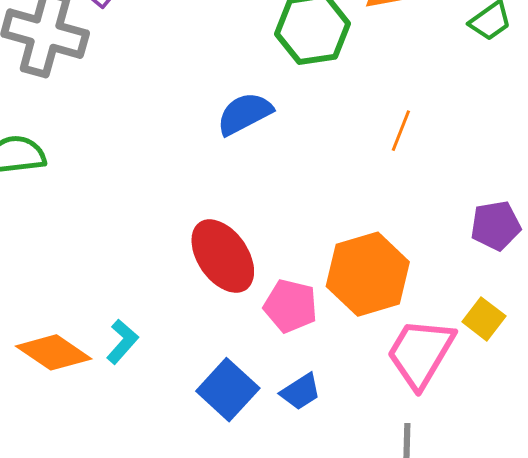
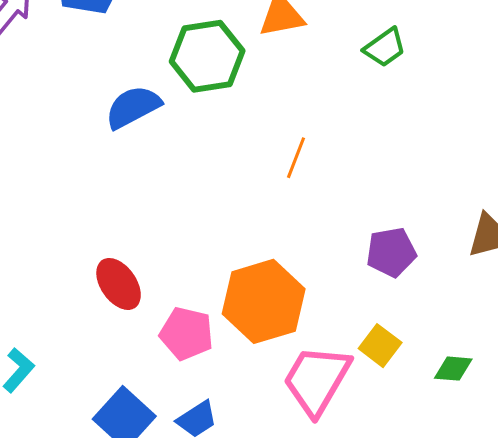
blue semicircle: (245, 114) -> (133, 107), moved
red ellipse: (223, 256) -> (119, 284), size x0.7

